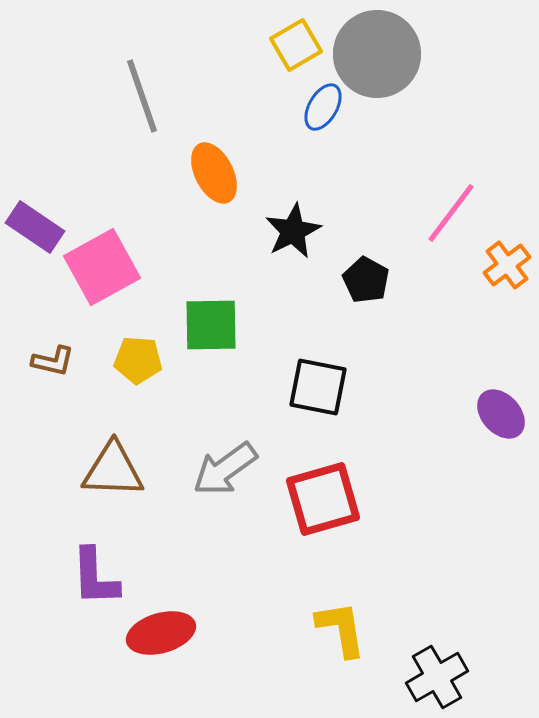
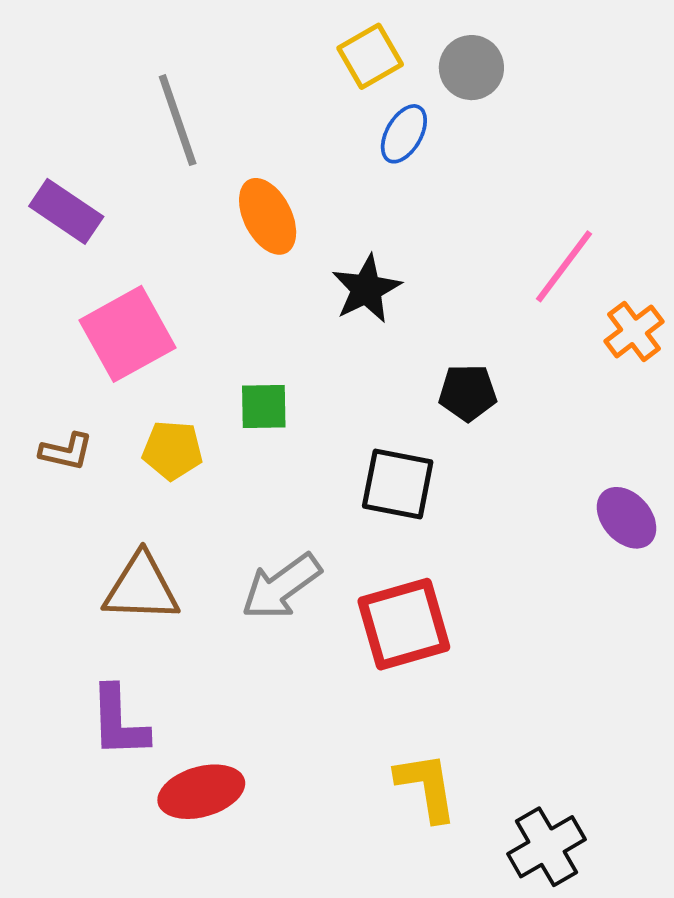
gray circle: (377, 54) -> (471, 68), size x0.6
purple rectangle: (35, 227) -> (66, 211), moved
black pentagon: (366, 280) -> (468, 393), moved, turned -30
green square: (211, 325) -> (264, 406), size x0.7

